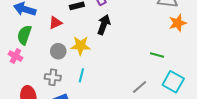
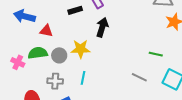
red triangle: (55, 23) -> (46, 31), moved, turned 40
green semicircle: (24, 35) -> (38, 53), moved, turned 66
gray line: (140, 87) -> (139, 77), moved, turned 70

